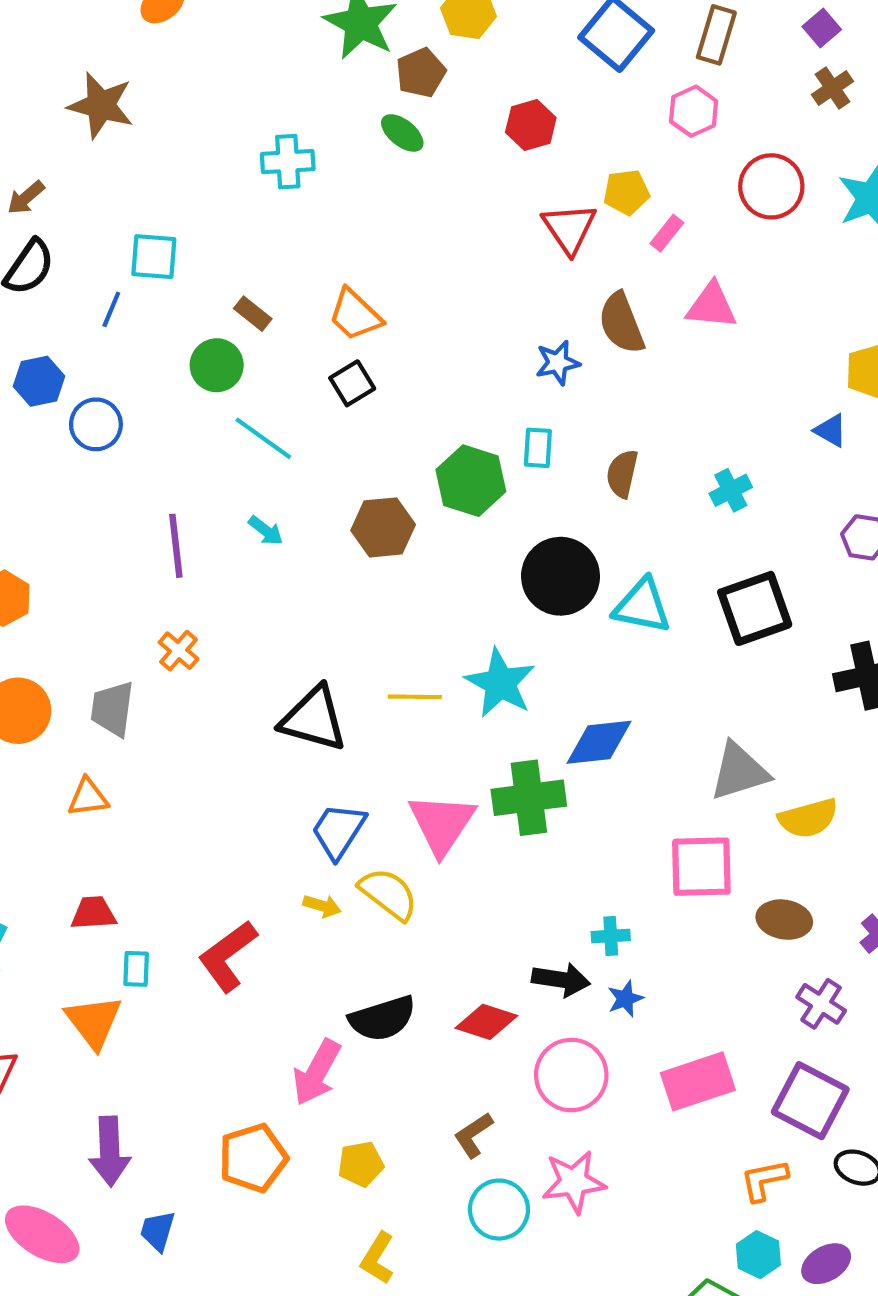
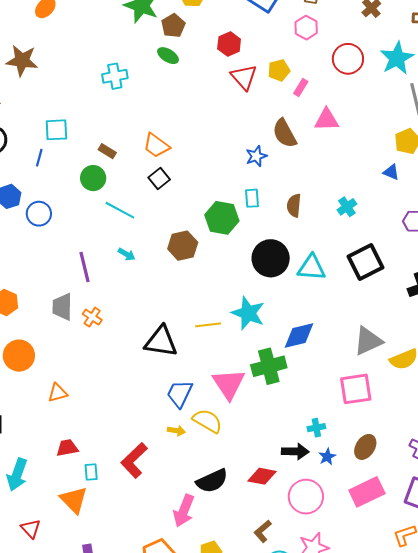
red triangle: (569, 228) -> (244, 77), moved
gray trapezoid: (112, 709) -> (62, 307), moved
brown ellipse: (784, 920) -> (365, 447), moved, turned -60

